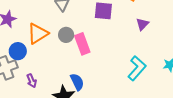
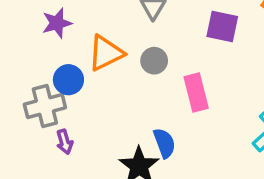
pink rectangle: (82, 44) -> (196, 92), moved
purple arrow: (32, 81) -> (65, 142), moved

